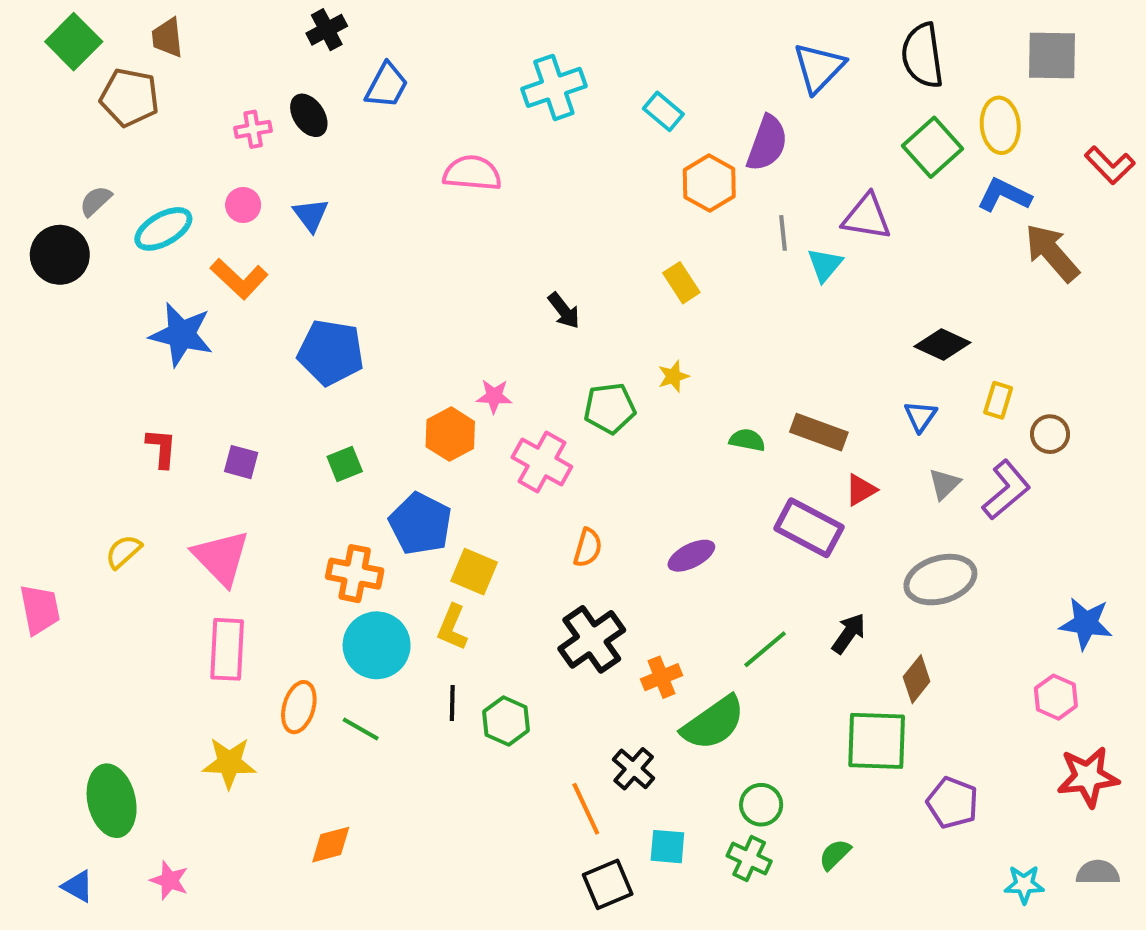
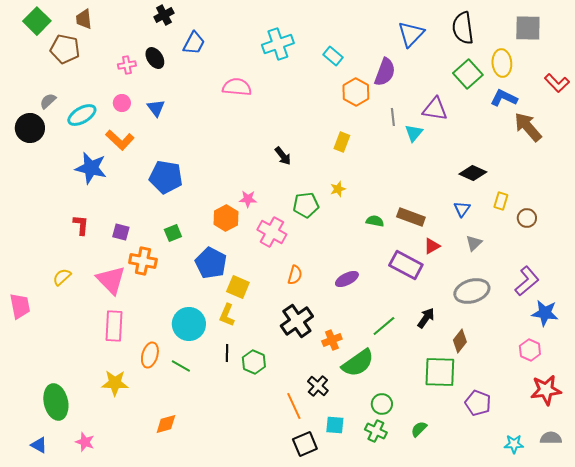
yellow rectangle: (681, 283) -> (342, 142), turned 54
purple L-shape: (1006, 490) -> (527, 281), moved
orange cross: (355, 574) -> (143, 261), moved

